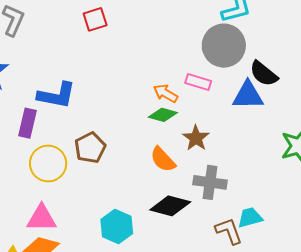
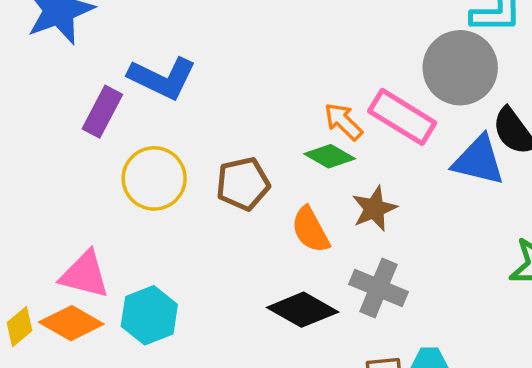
pink rectangle: (198, 82) -> (402, 117), size x1.5
brown pentagon: (90, 148) -> (243, 184), moved
yellow circle: (48, 163) -> (154, 178), moved
cyan hexagon: (117, 227) -> (149, 315), moved

